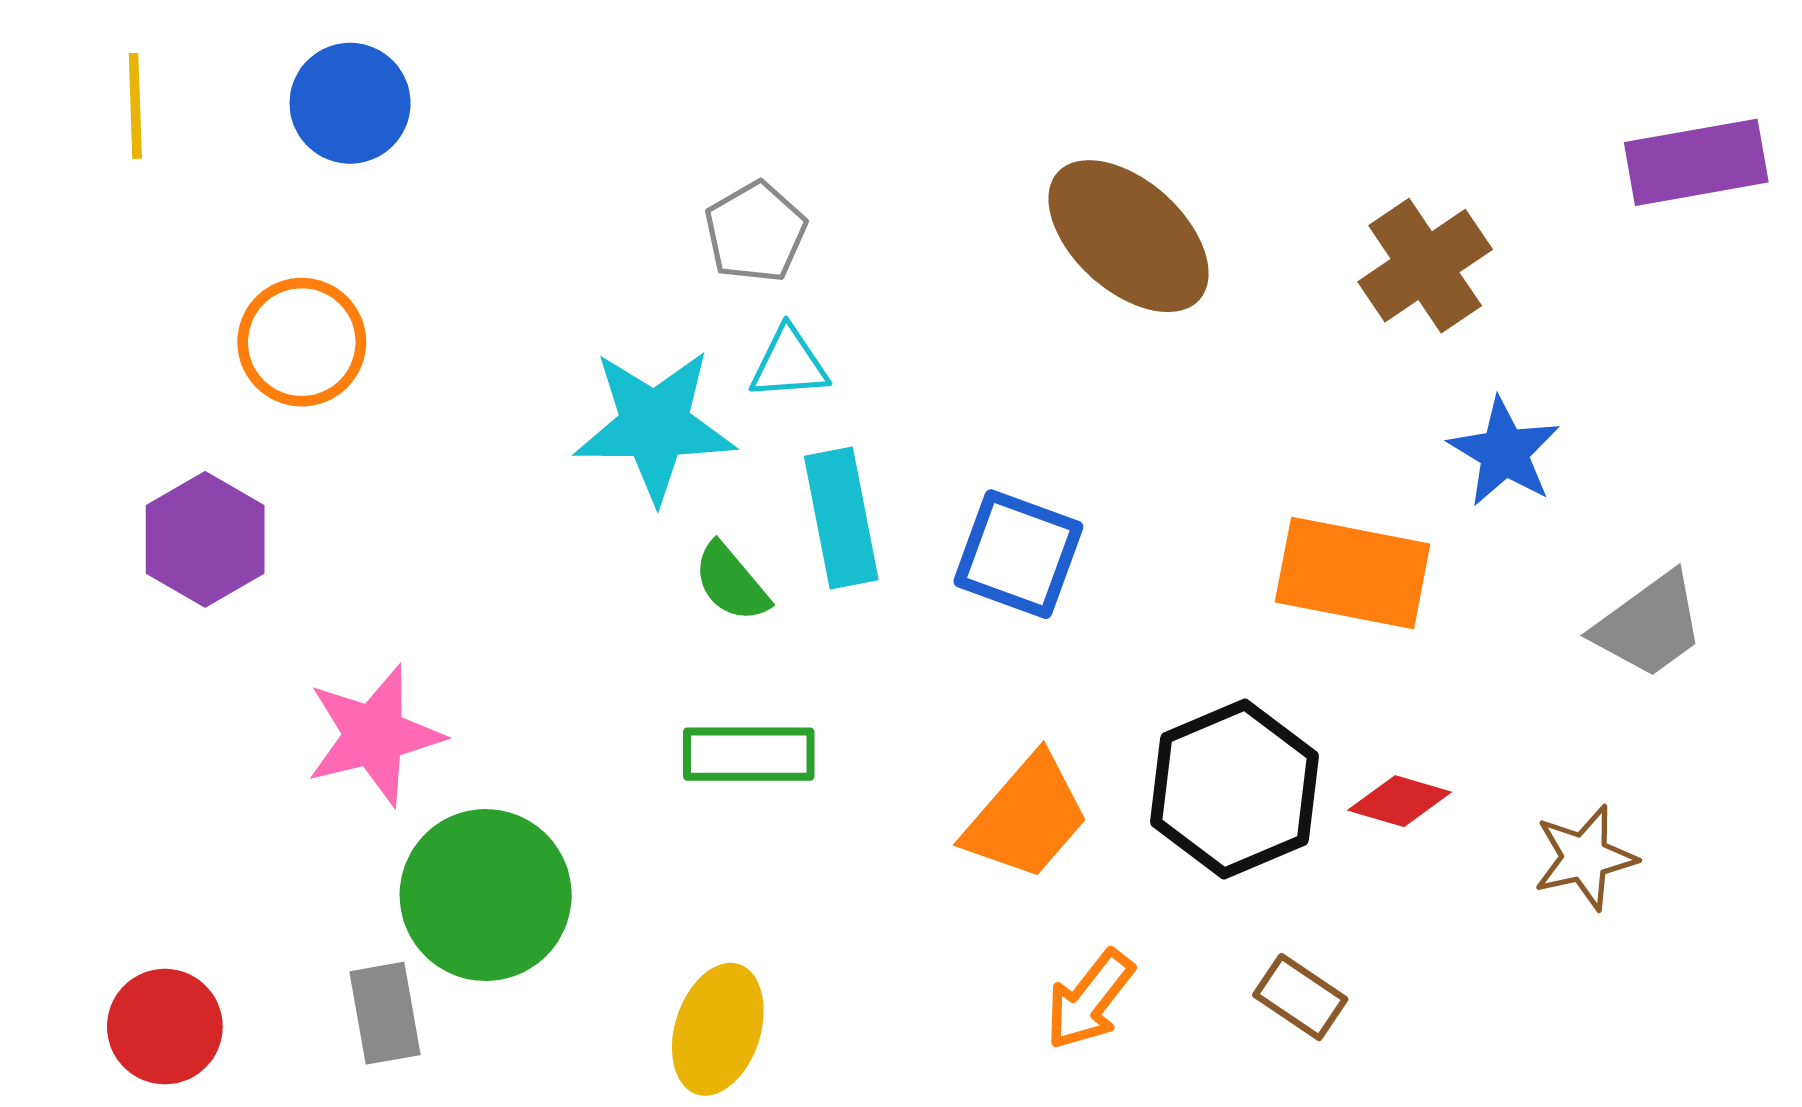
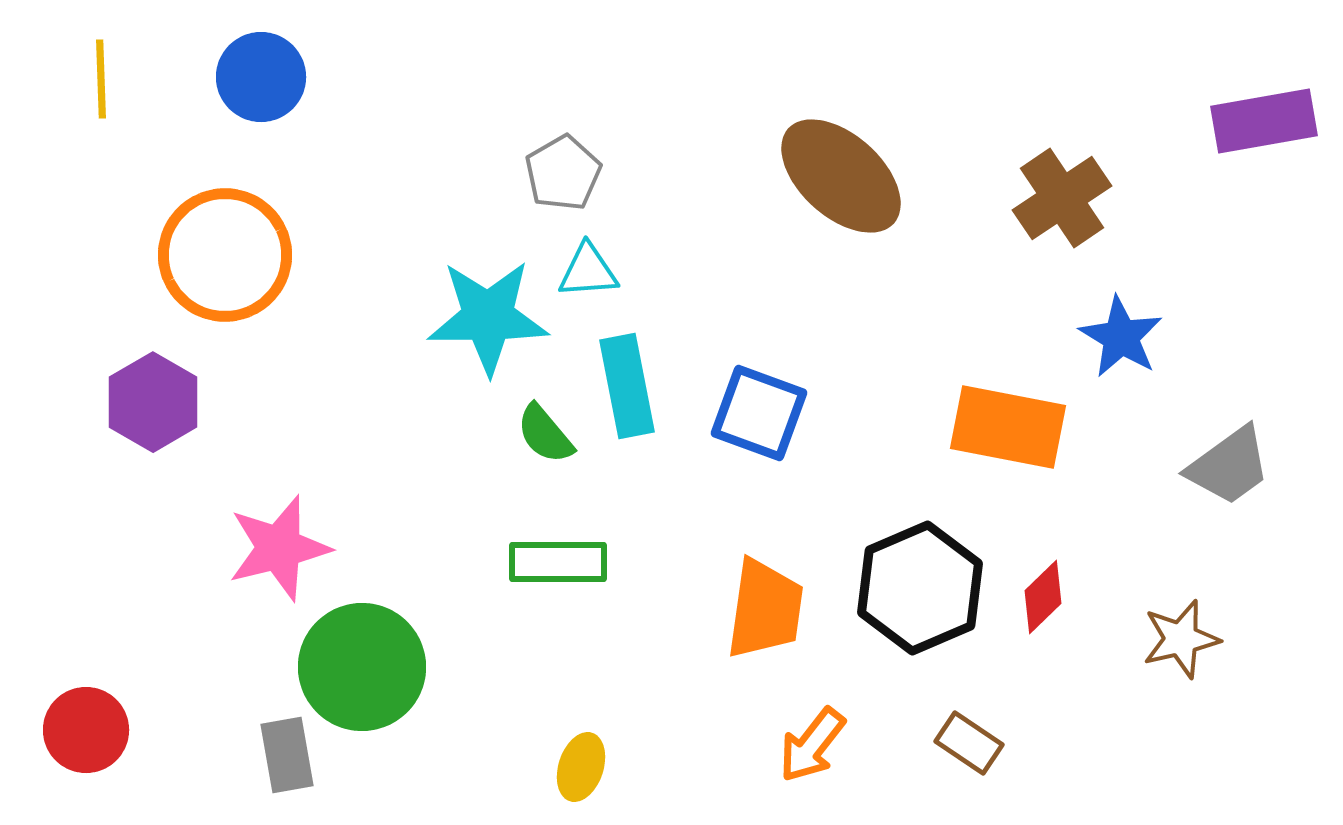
orange circle: (302, 342) -> (225, 255), size x1.4
red diamond: (1400, 801) -> (1043, 597), turned -60
orange trapezoid: (1026, 817) -> (765, 609), turned -33
red circle: (165, 1027) -> (86, 730), moved
yellow ellipse: (718, 1029) -> (581, 767), moved, size x0.7

